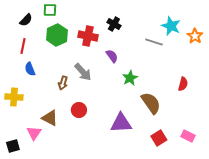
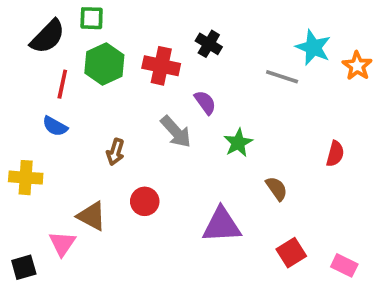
black semicircle: (26, 20) -> (48, 37), size x1.5
red line: (23, 46) -> (62, 84), moved
blue semicircle: (30, 69) -> (55, 126), turned -40
gray arrow: (83, 72) -> (176, 132), moved
brown semicircle: (151, 103) -> (277, 189), size x0.6
pink rectangle: (188, 136) -> (344, 265), moved

